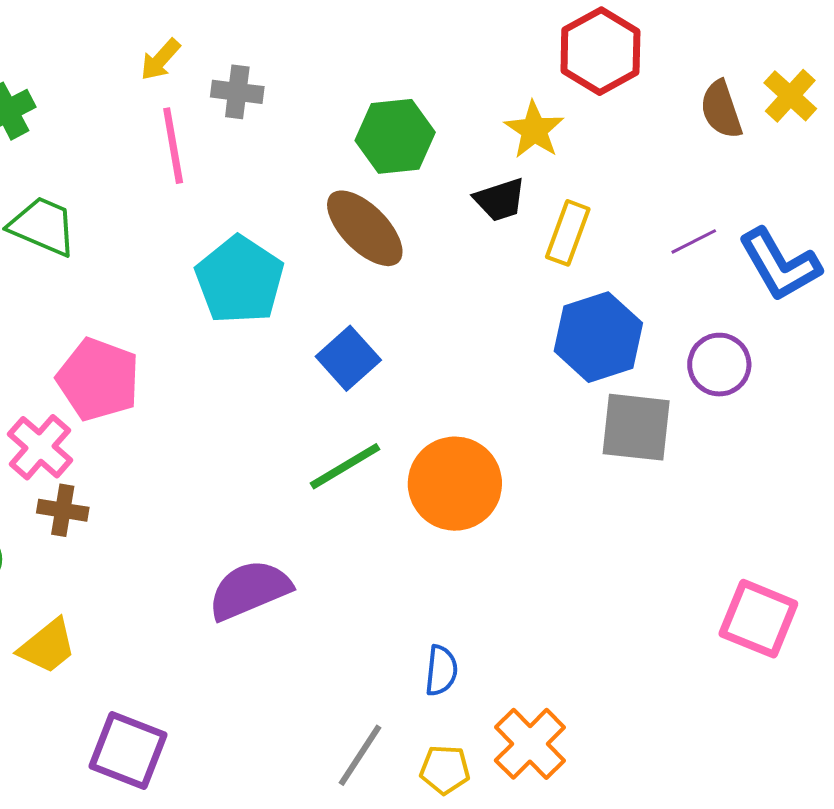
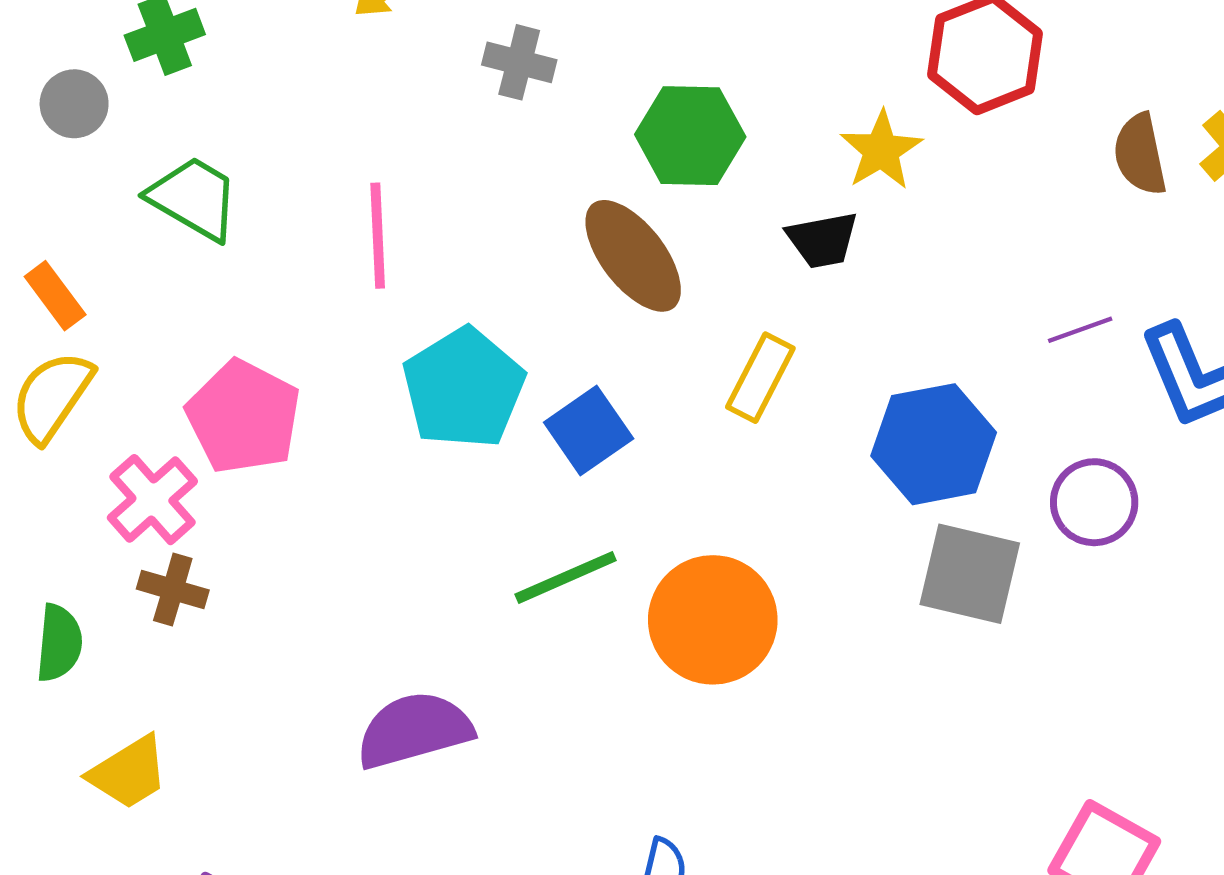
gray cross: (237, 92) -> (519, 62), moved
pink line: (173, 146) -> (378, 236), moved
yellow rectangle: (568, 233) -> (760, 378), moved
cyan pentagon: (240, 280) -> (464, 388), moved

